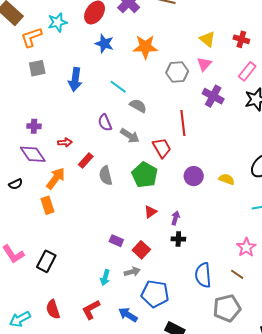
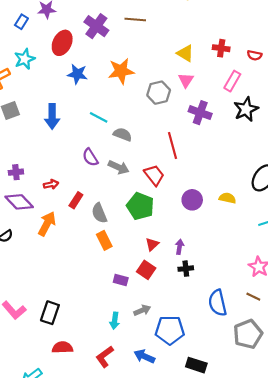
orange rectangle: (48, 205) -> (104, 240), moved
red square: (141, 250) -> (146, 270), moved
red semicircle: (53, 309) -> (62, 348), moved, turned 114

